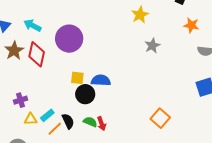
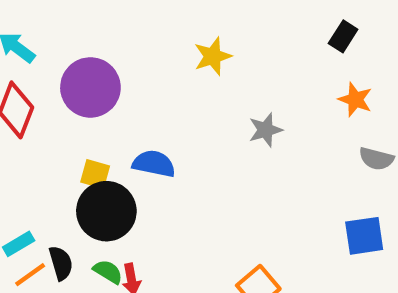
yellow star: (140, 15) -> (213, 56), moved
blue semicircle: (101, 80) -> (154, 164), moved
black circle: (85, 94) -> (106, 211), size x1.4

